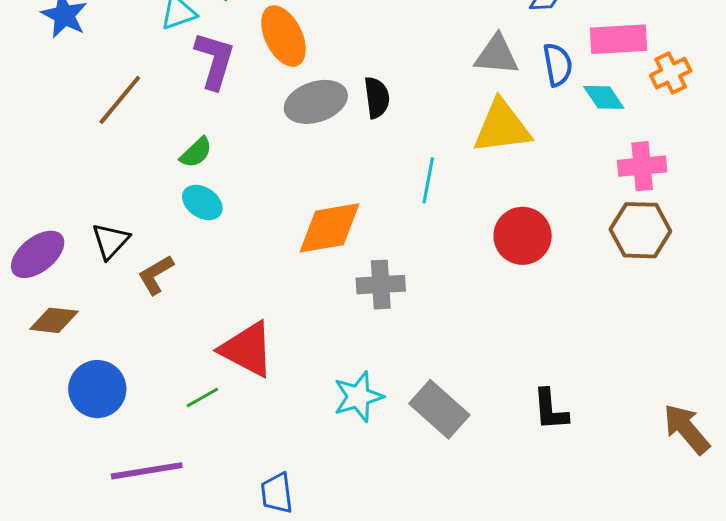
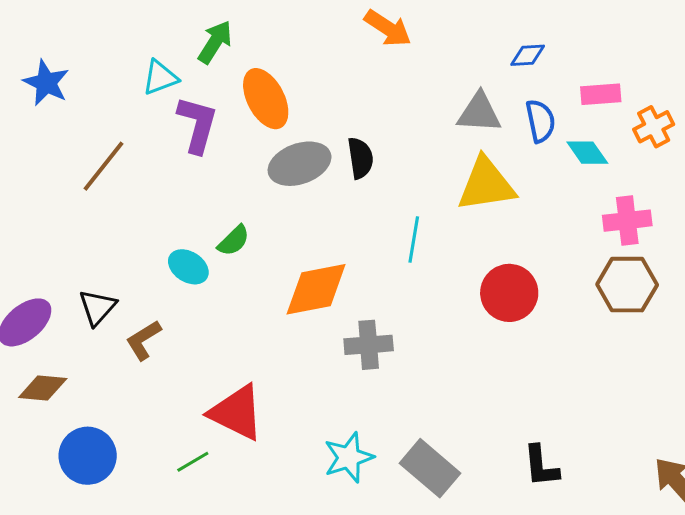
pink rectangle: (618, 39) -> (601, 94), size x0.7
green semicircle: (196, 153) -> (234, 241), moved

